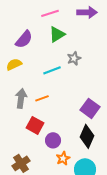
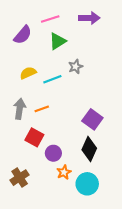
purple semicircle: (24, 39) -> (23, 35), moved
yellow semicircle: (14, 64) -> (28, 73), moved

